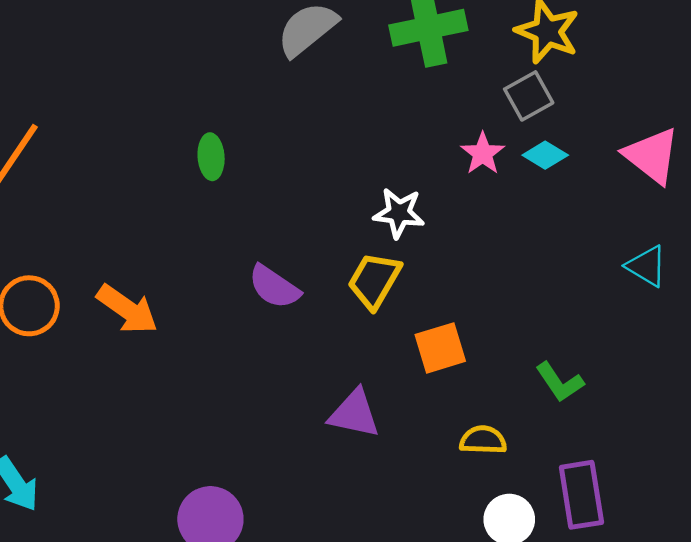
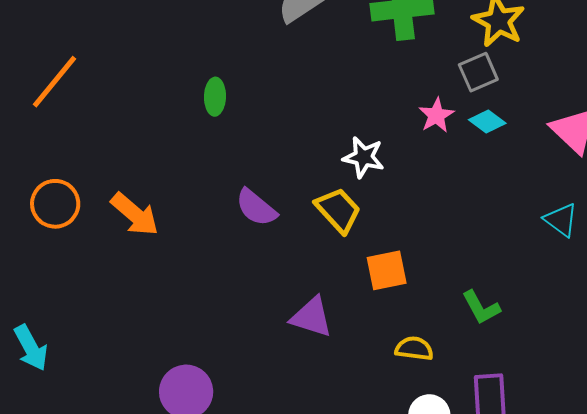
yellow trapezoid: (374, 280) -> (338, 210), turned 102

